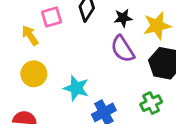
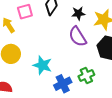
green cross: (151, 103) -> (86, 76), moved

